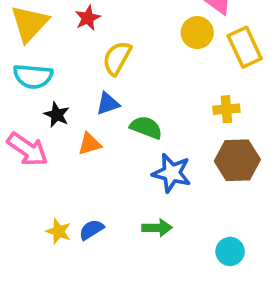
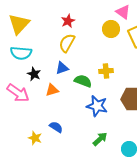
red star: (88, 18) -> (68, 21), moved
yellow cross: (226, 109) -> (106, 71), moved
green arrow: (157, 228) -> (100, 139), moved, turned -42
blue semicircle: (91, 230) -> (56, 127), moved, turned 64

